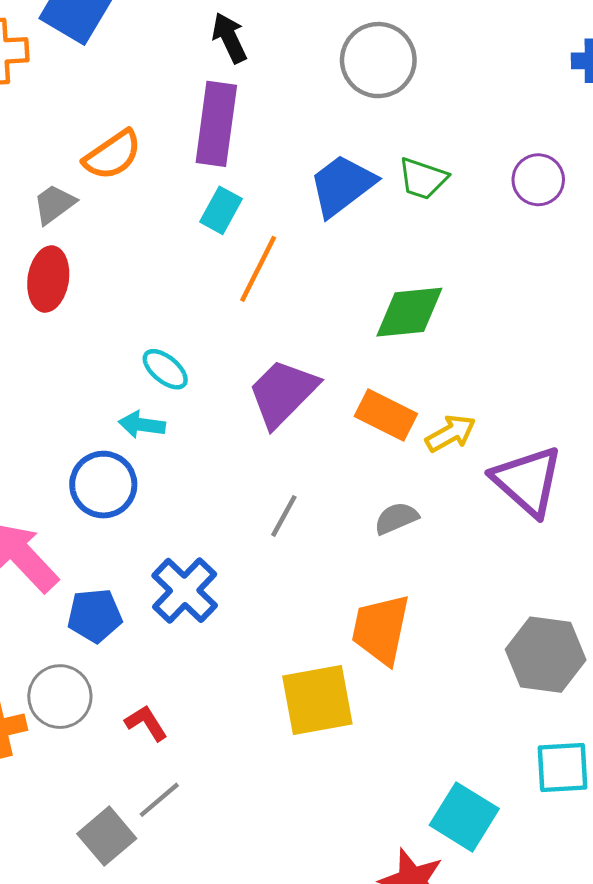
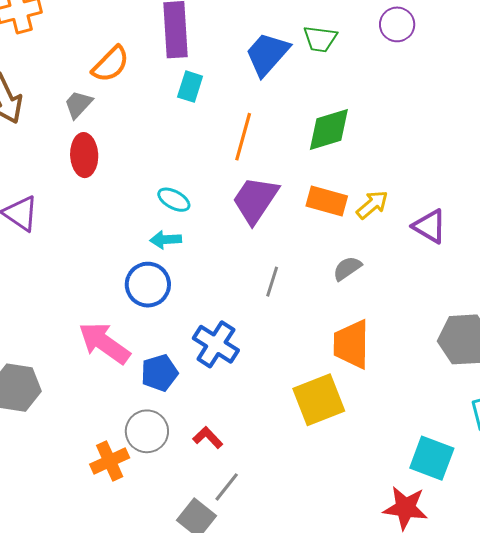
orange line: (258, 269) -> (243, 137), moved
purple triangle: (527, 481) -> (430, 226), size x0.7

